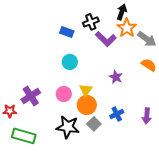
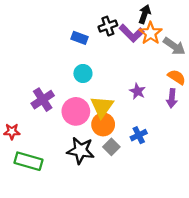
purple L-shape: (106, 39) -> (132, 33), moved
yellow triangle: (86, 90) -> (102, 107), size x1.5
pink circle: (64, 94) -> (76, 111), size x1.5
purple cross: (31, 96) -> (43, 100), moved
purple arrow: (147, 116) -> (172, 98), moved

